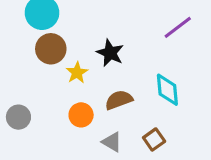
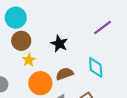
yellow star: (77, 73) -> (29, 60), moved
orange circle: (81, 115) -> (40, 83), size x1.5

